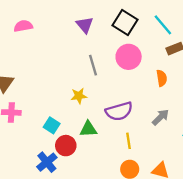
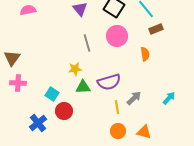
gray arrow: (160, 117) -> (134, 98), moved
green triangle: (88, 129) -> (83, 87), moved
blue cross: (47, 162) -> (38, 123), moved

